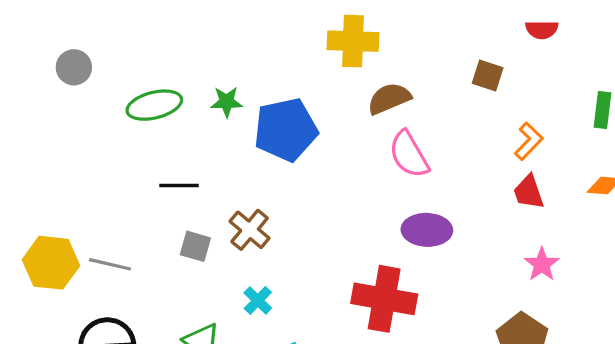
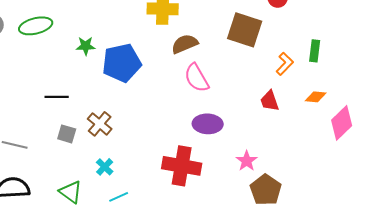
brown square: (488, 76) -> (245, 30), size x1.8
green ellipse: (154, 105) -> (36, 26), moved
orange L-shape: (529, 141) -> (285, 64), moved
pink star: (542, 264) -> (247, 161), moved

